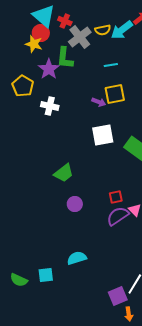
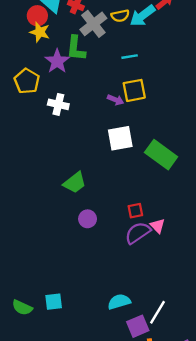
red circle: (41, 33) -> (37, 16), moved
cyan semicircle: (77, 258) -> (119, 302), moved

